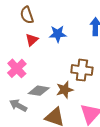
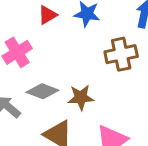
brown cross: (82, 70) -> (121, 54), moved, turned -30

